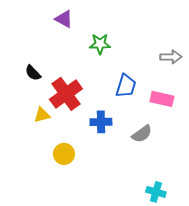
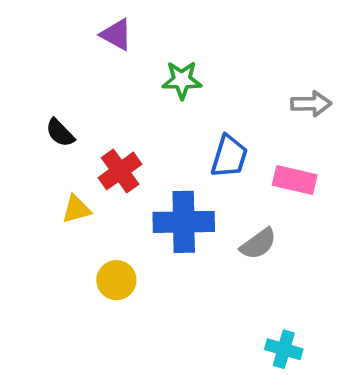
red cross: (66, 94) -> (120, 171), size x0.7
blue cross: (101, 122) -> (184, 222), size x1.5

